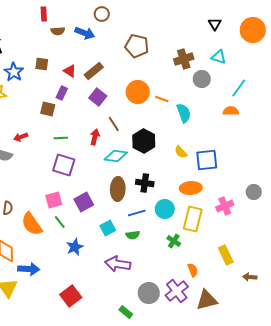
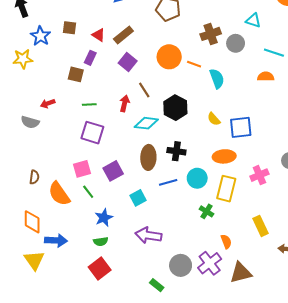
brown cross: (184, 59) -> (211, 34), moved
cyan line: (239, 88) -> (274, 53), turned 72
green semicircle: (133, 235) -> (101, 242), moved

